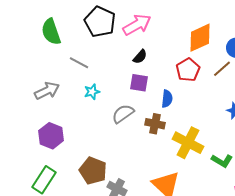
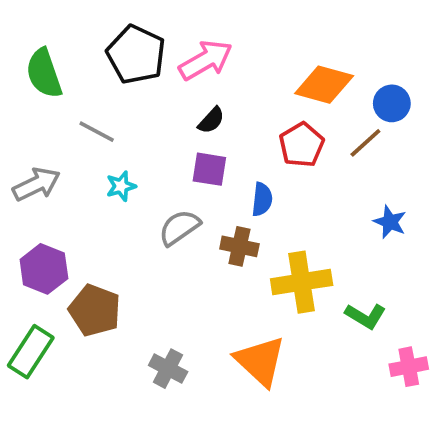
orange diamond: (200, 38) -> (324, 85), turned 40
yellow cross: (188, 143) -> (302, 282), turned -36
brown pentagon: (93, 171) -> (95, 310), moved

